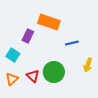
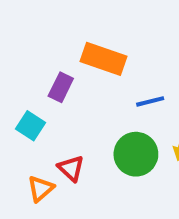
green circle: (54, 72) -> (136, 154), moved
orange triangle: (12, 79) -> (41, 189), moved

